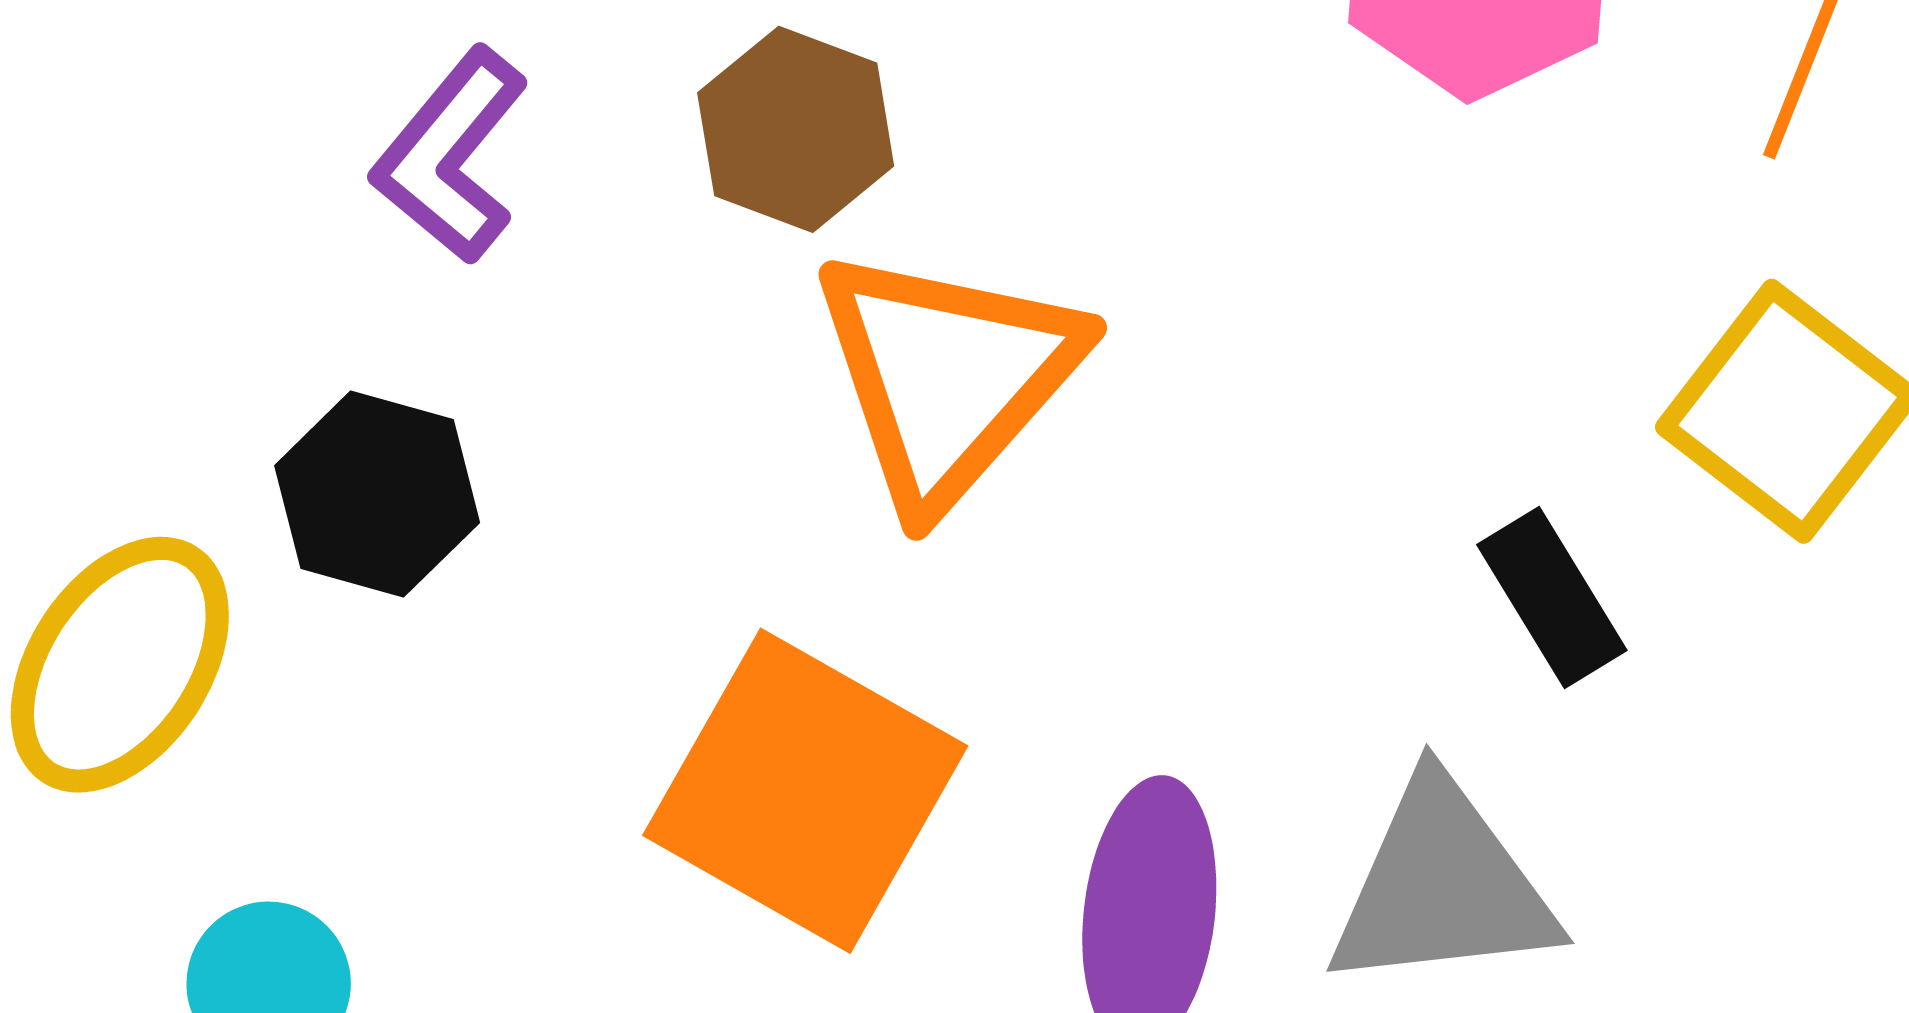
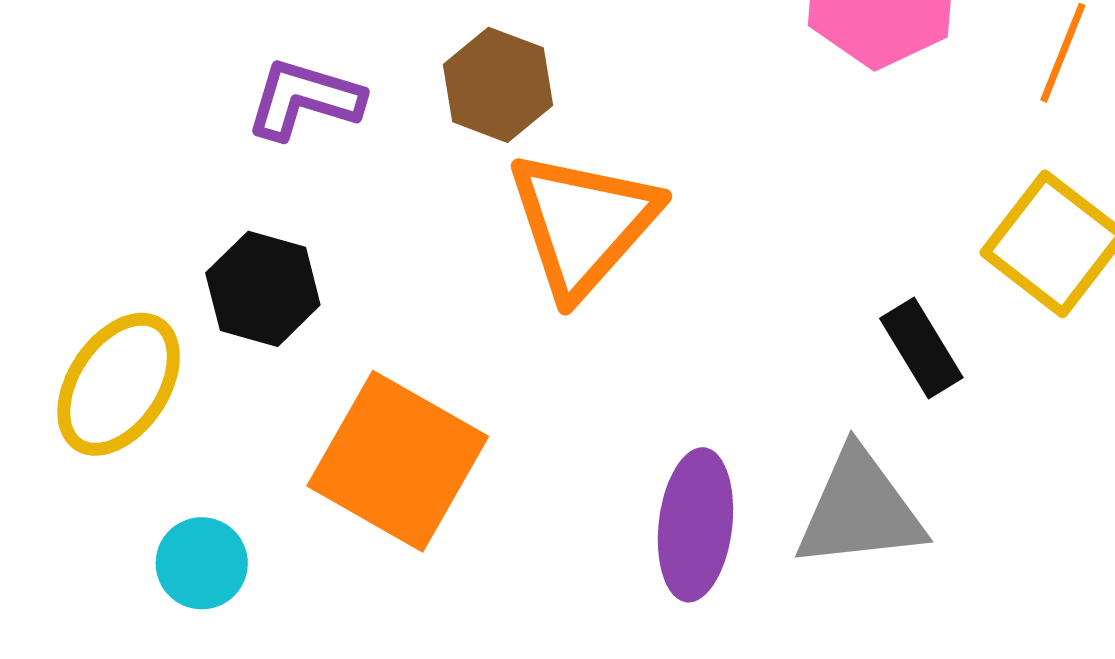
purple L-shape: (450, 156) -> (304, 99), turned 67
orange square: (805, 791) -> (398, 461), moved

